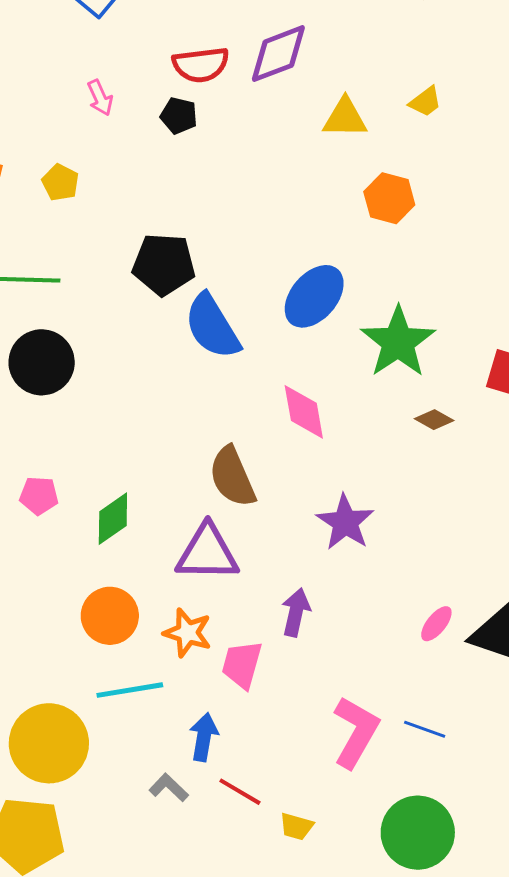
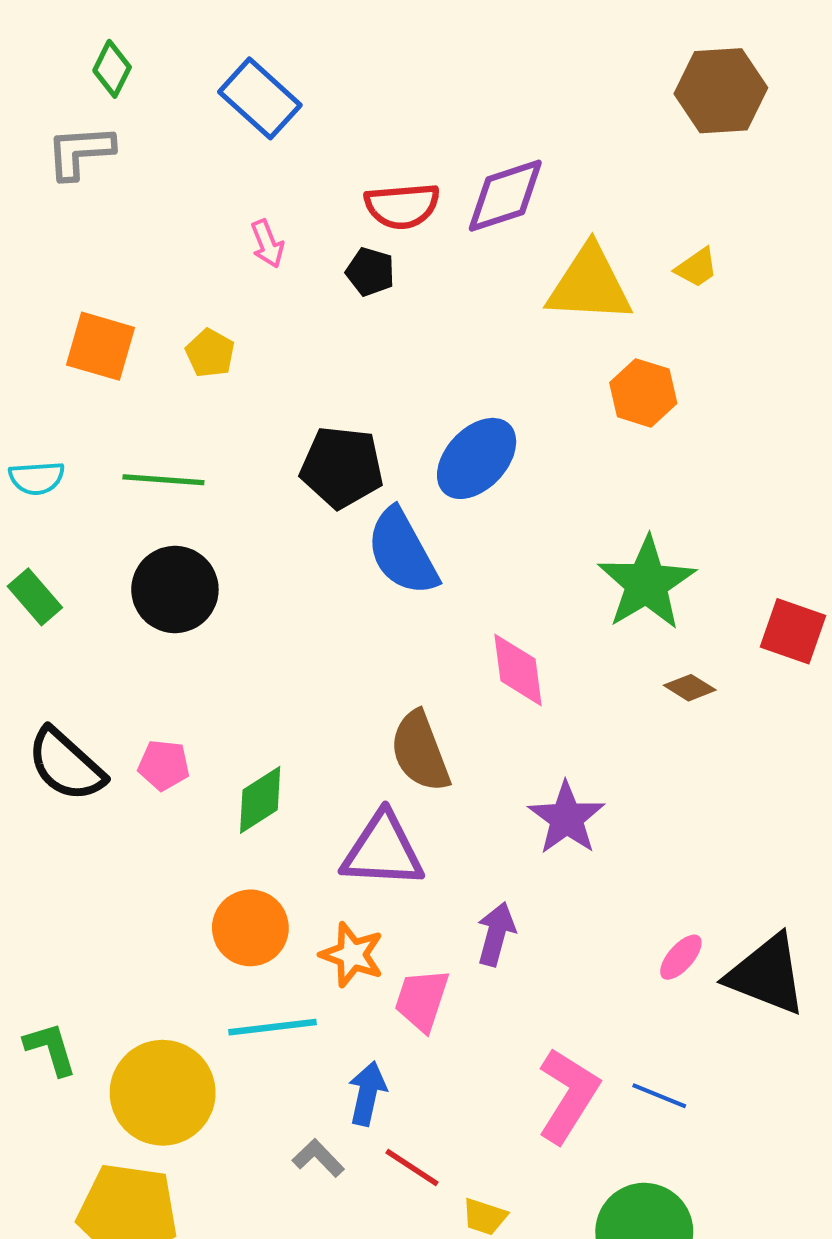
yellow triangle: (345, 118) -> (589, 284), size x1.5
blue ellipse: (314, 296) -> (477, 458), moved

